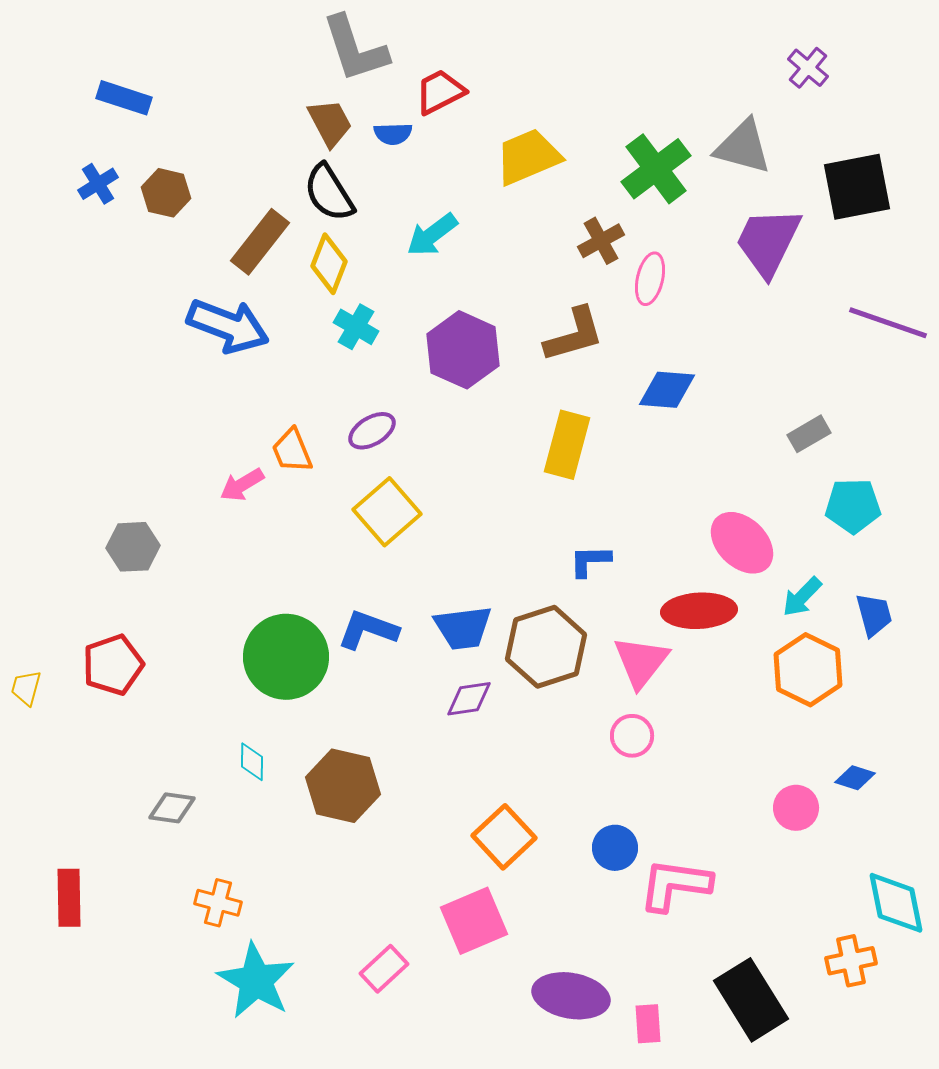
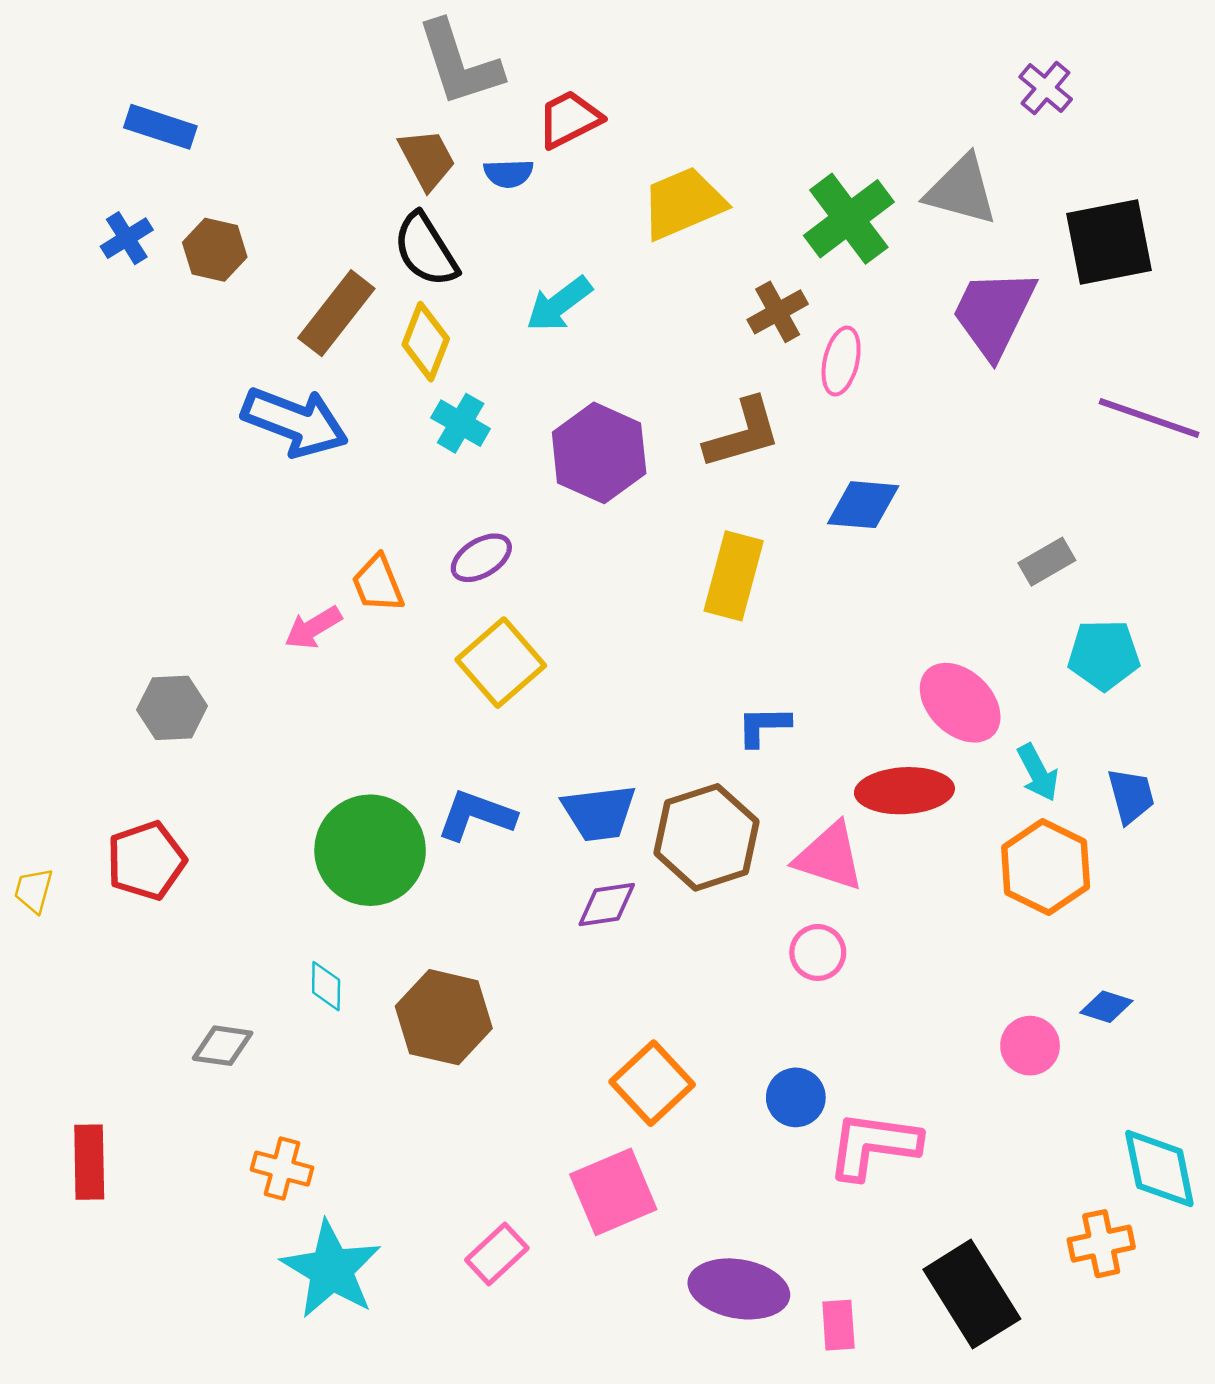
cyan arrow: (802, 597) -> (1038, 773), turned -72
pink triangle: (641, 662) -> (829, 857), turned -50

